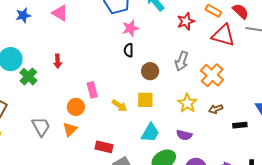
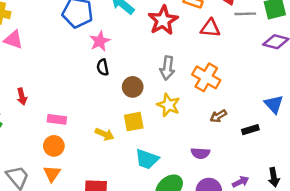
red star: (186, 21) -> (163, 20), size x1.4
red triangle: (223, 35) -> (210, 28), size x0.7
pink rectangle: (92, 90) -> (57, 119), moved, turned -56
yellow star: (187, 103) -> (169, 105), moved
cyan trapezoid: (150, 133) -> (147, 159), turned 90
purple semicircle: (184, 135) -> (200, 153), moved

